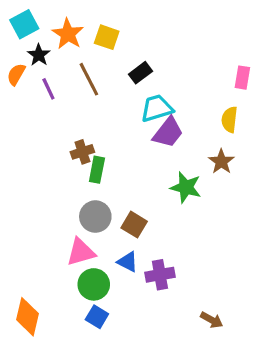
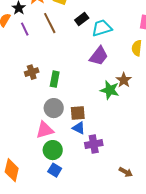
cyan trapezoid: (157, 108) -> (102, 28), moved
brown cross: (82, 152) -> (32, 72), moved
brown star: (221, 162) -> (124, 80), moved
brown square: (134, 225) -> (78, 113), turned -35
blue triangle: (128, 262) -> (79, 128), moved

